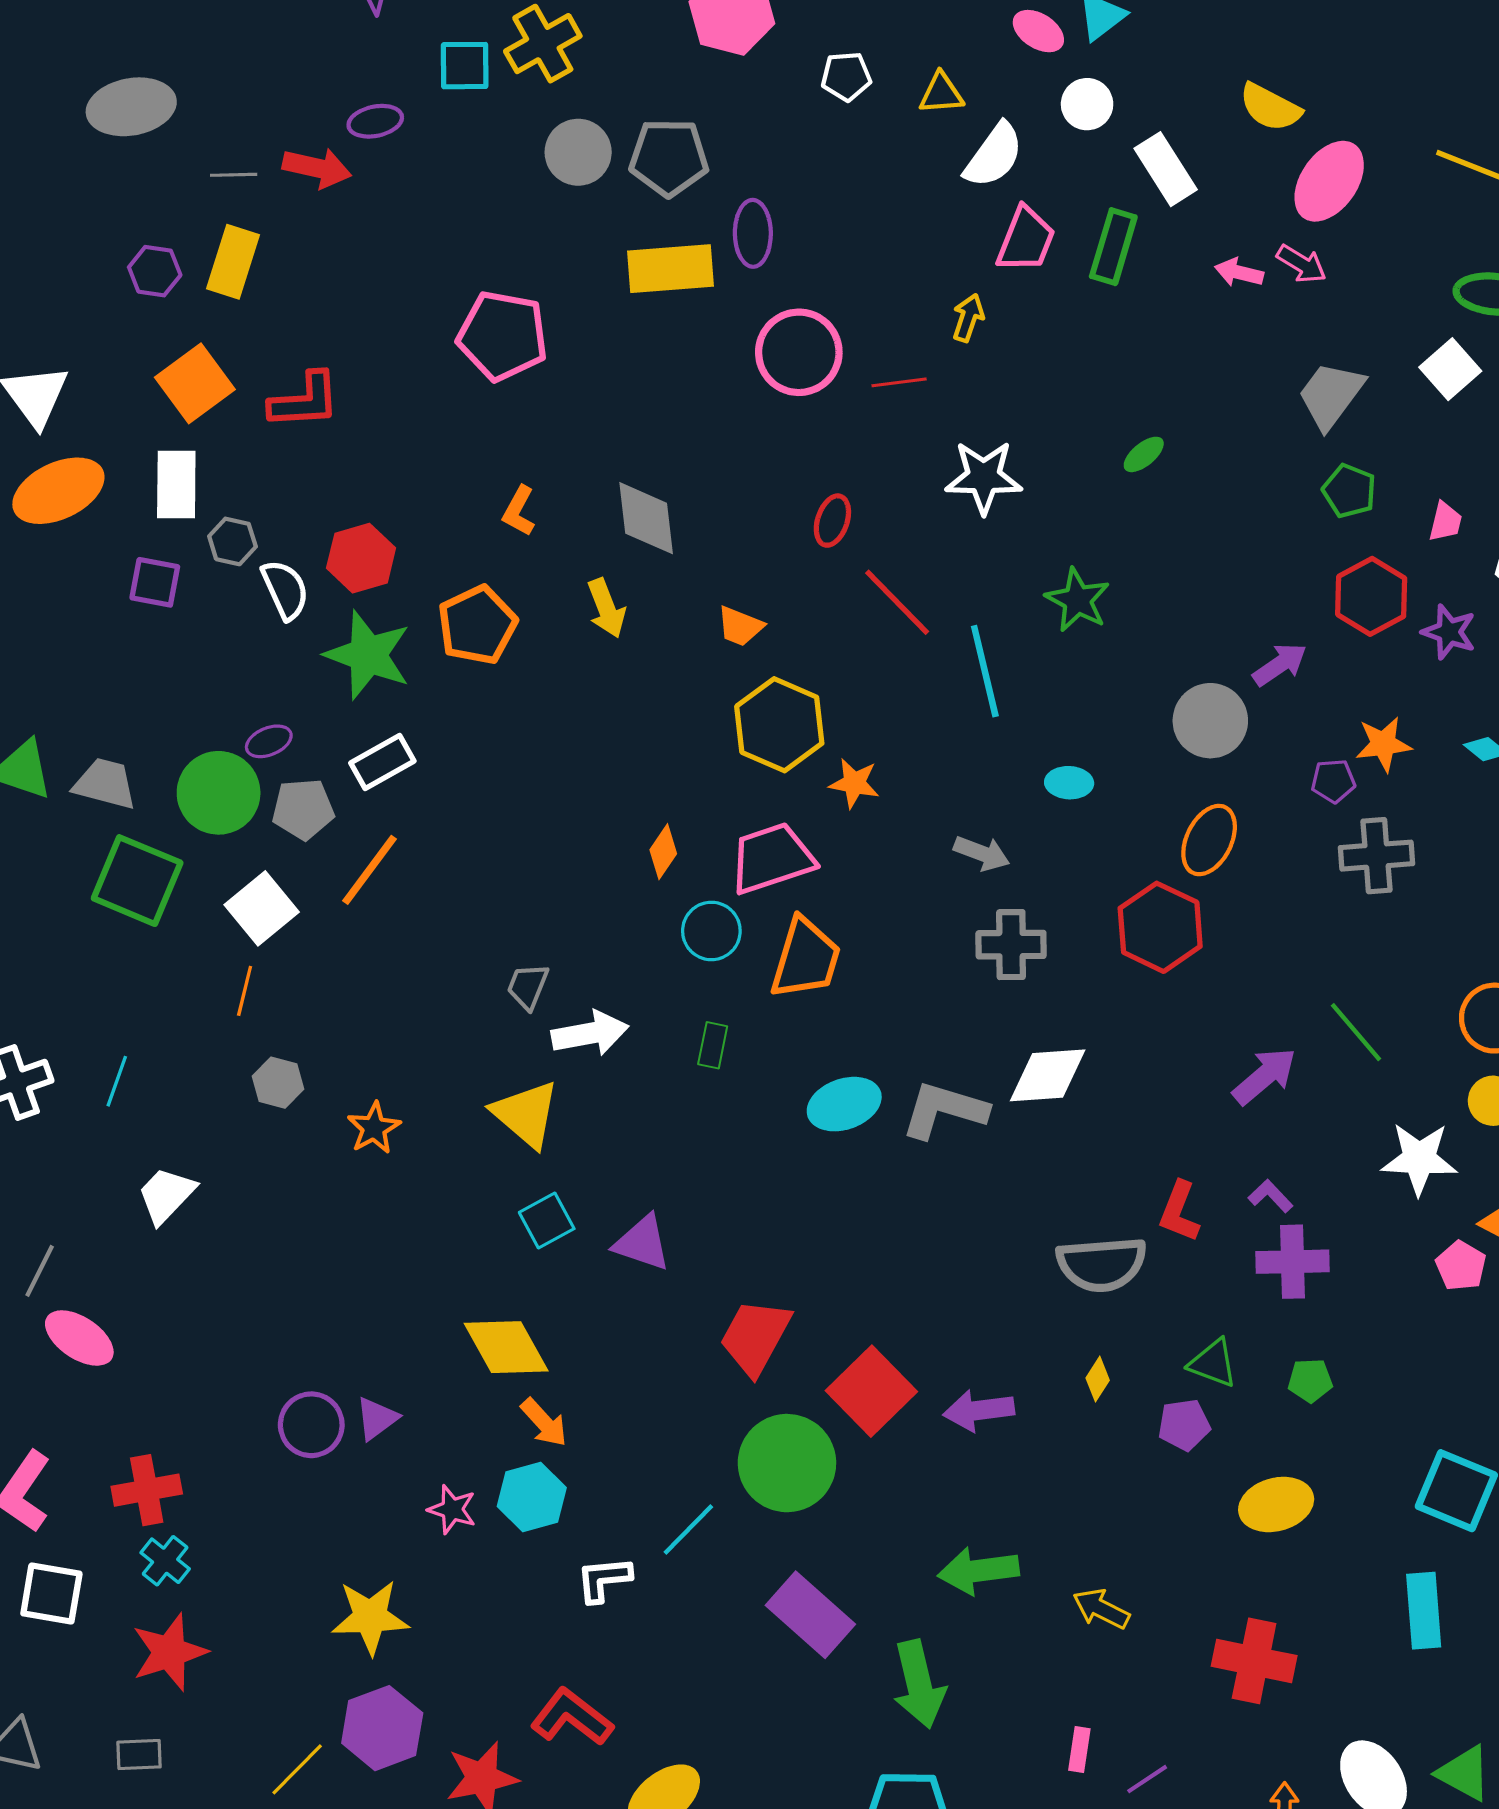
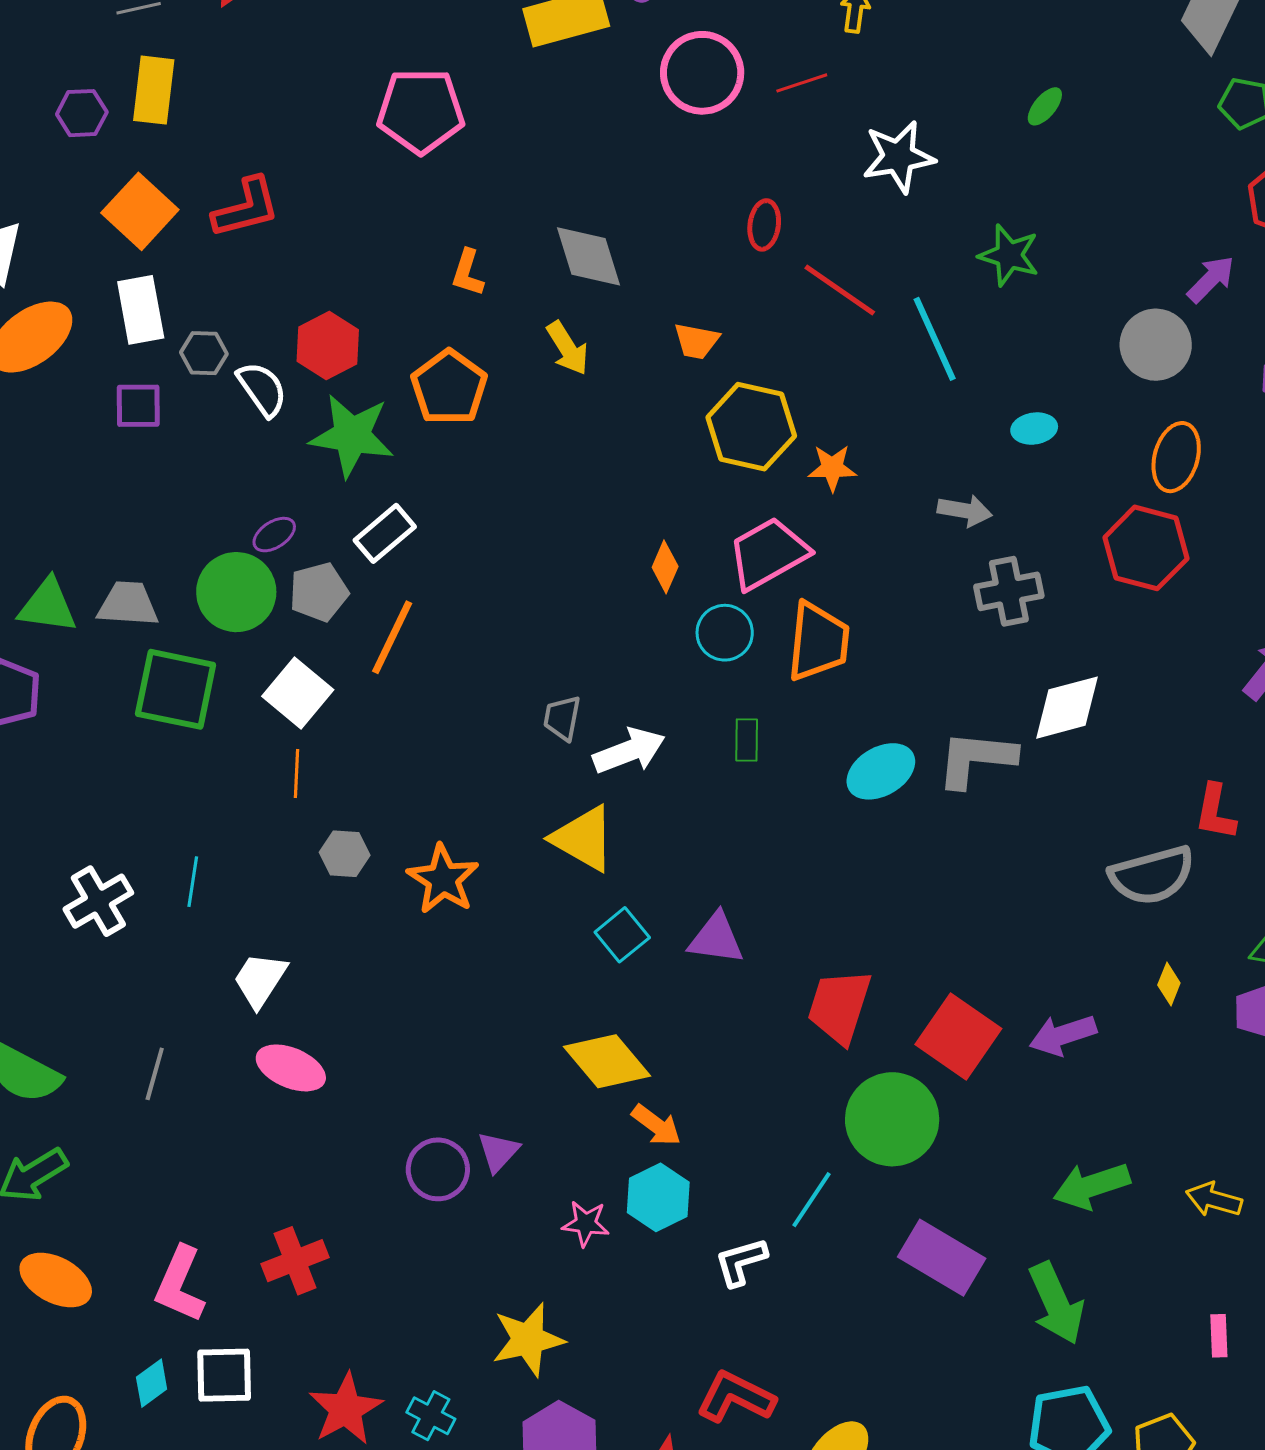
orange star: (374, 1128) -> (443, 879), size x1.4
pink ellipse: (79, 1338) -> (291, 1068), moved
cyan cross: (165, 1561) -> (431, 1416), moved

